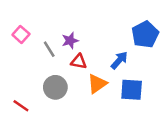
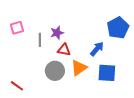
pink square: (21, 34) -> (17, 28), turned 32
gray line: (49, 49) -> (40, 40), turned 32
gray circle: (55, 87) -> (55, 71), moved

